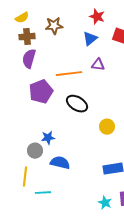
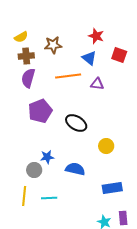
blue triangle: (90, 39) -> (89, 58), turned -42
orange line: (69, 74) -> (68, 76), moved
blue semicircle: (60, 163) -> (75, 169), moved
cyan line: (43, 193) -> (49, 198), moved

